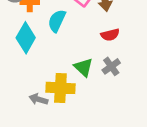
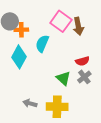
red semicircle: (110, 35) -> (82, 61), moved
yellow cross: (60, 88) -> (57, 107), moved

